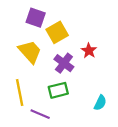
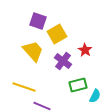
green rectangle: (58, 90) -> (78, 85), moved
yellow line: (20, 93) -> (24, 87), turned -60

